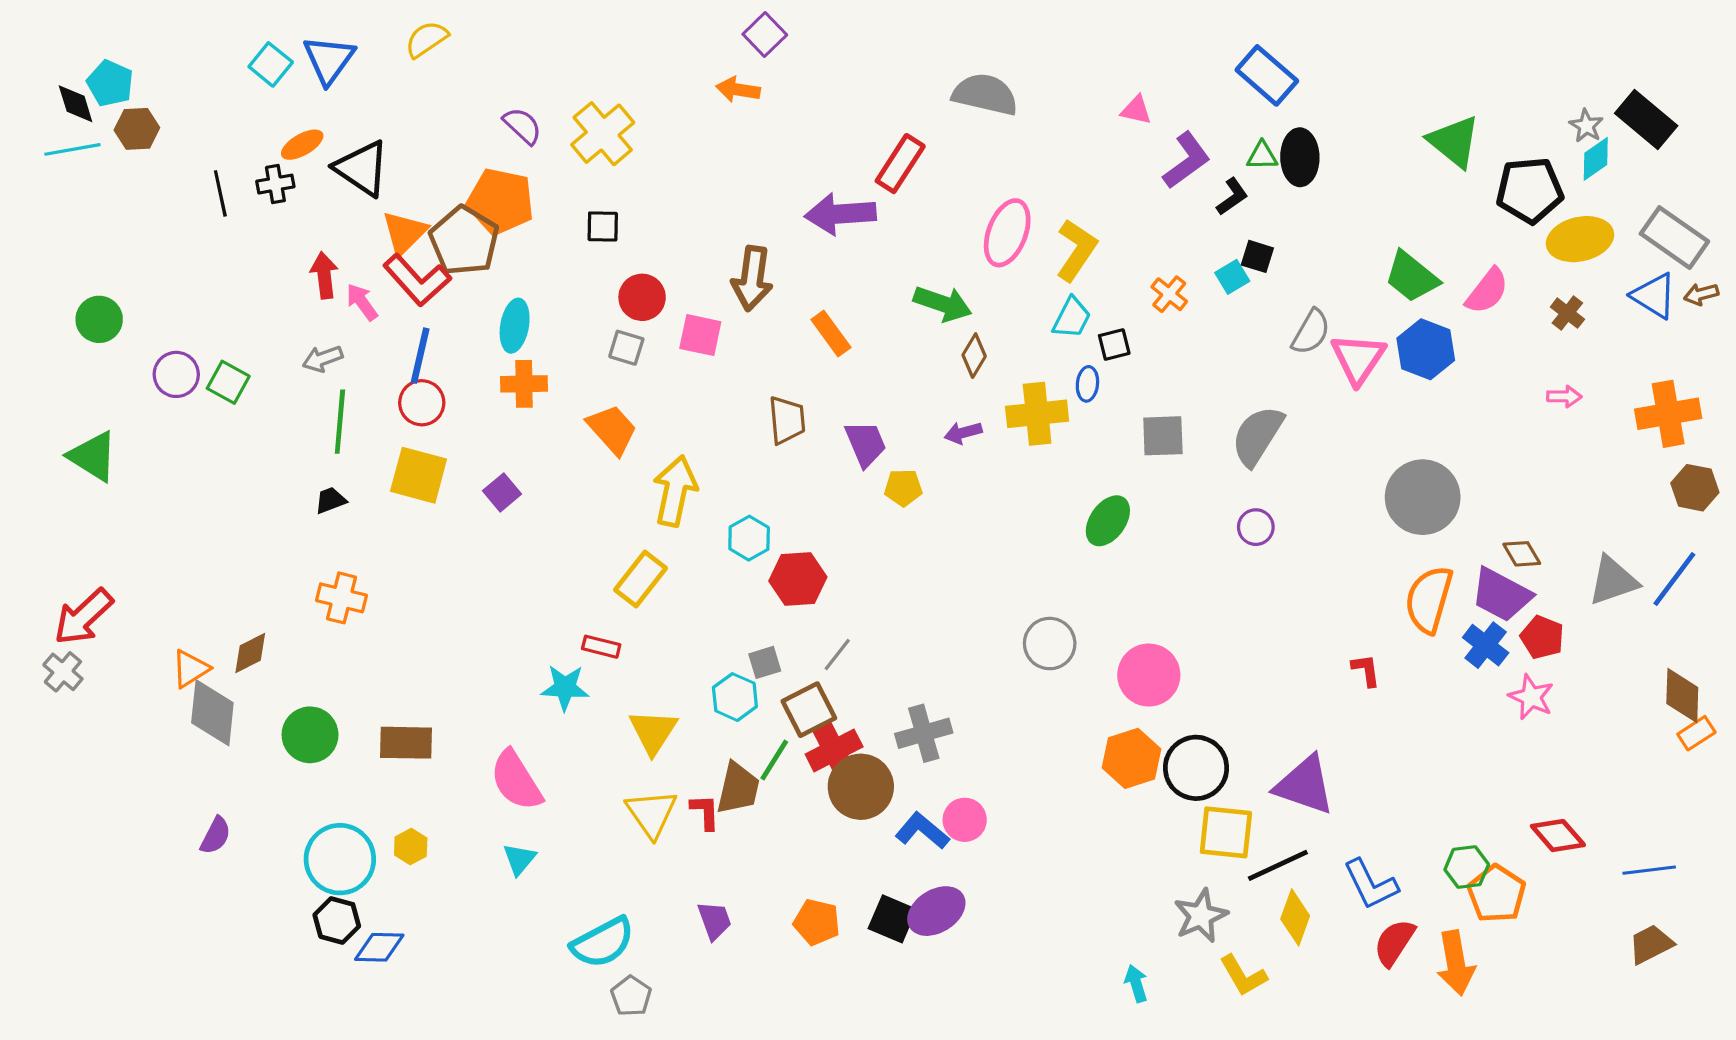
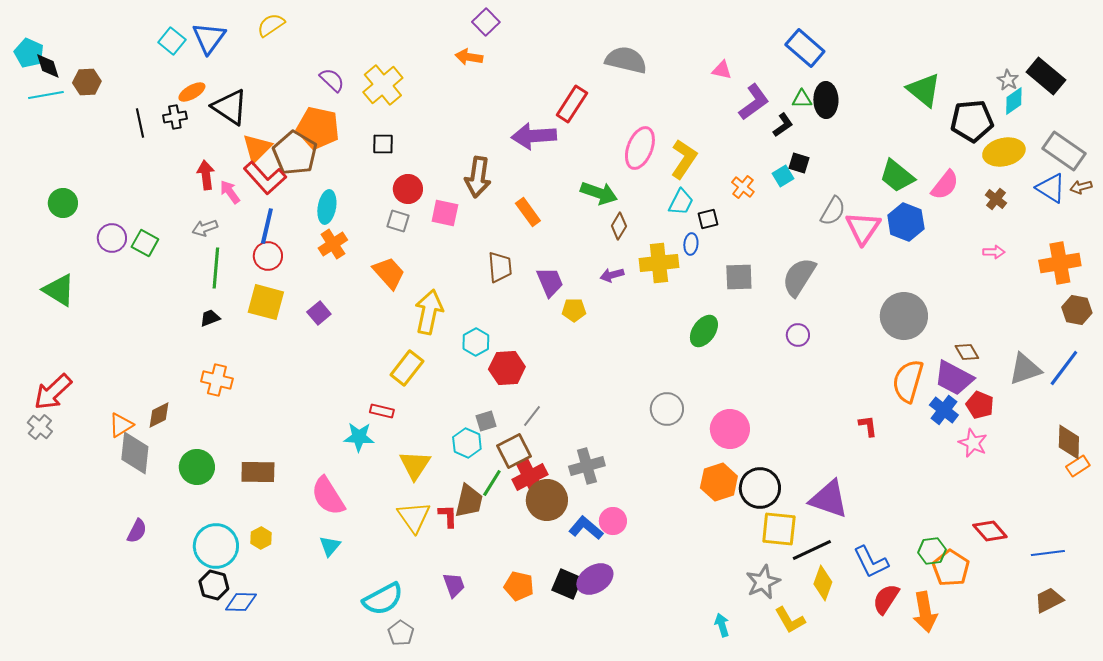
cyan pentagon: (110, 83) -> (29, 53), moved
orange cross: (524, 384) -> (333, 244), turned -32

